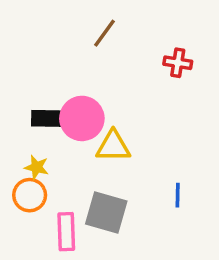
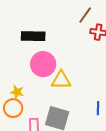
brown line: (105, 33) -> (85, 15), moved
black rectangle: (52, 118) -> (33, 36), moved

